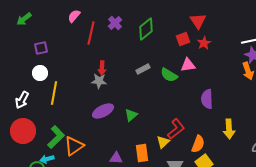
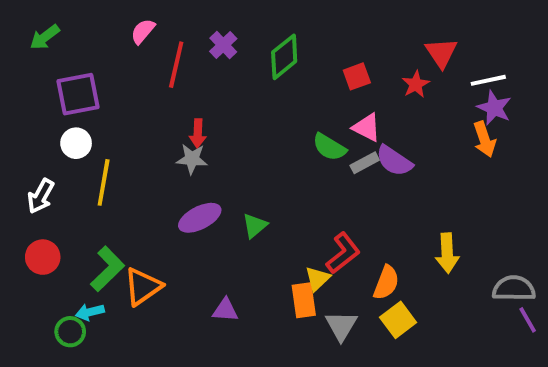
red triangle: (198, 21) -> (441, 53), moved
red star: (204, 43) -> (416, 84), moved
purple square: (41, 48) -> (78, 94), size x1.6
pink triangle: (188, 65) -> (367, 127), turned 35
gray rectangle: (143, 69) -> (365, 163), moved
purple semicircle: (207, 99) -> (394, 161), moved, turned -54
red circle: (23, 131) -> (43, 257), size x0.7
orange rectangle: (142, 153) -> (304, 300), moved

